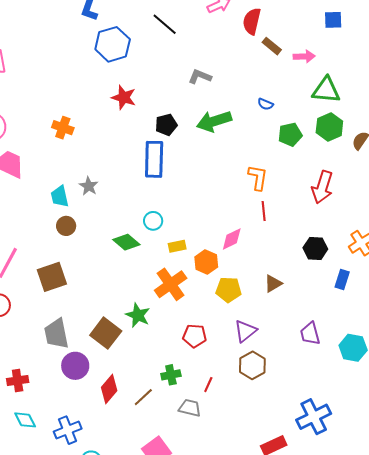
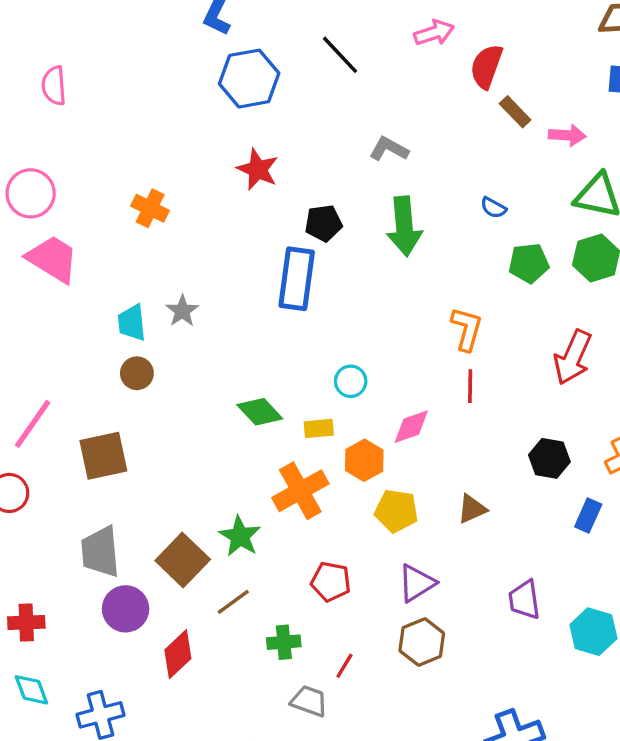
green arrow: (214, 121) -> (404, 226), turned -84
cyan circle: (153, 221) -> (351, 381), moved
green diamond: (126, 242) -> (260, 412), moved
brown line: (143, 397) -> (233, 602), moved

